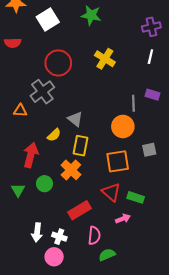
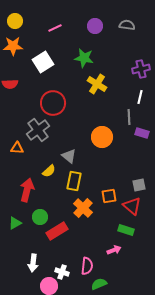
yellow cross: (105, 59) -> (97, 84), moved
gray line: (133, 103) -> (129, 117), moved
orange circle: (123, 126) -> (102, 137), moved
orange square: (118, 161) -> (109, 196), size x0.7
orange cross: (71, 170) -> (83, 208), moved
green triangle: (18, 190) -> (15, 223), turned 32
red triangle: (111, 192) -> (132, 206), moved
red rectangle: (79, 210) -> (57, 231), moved
white cross: (59, 237) -> (62, 272), moved

